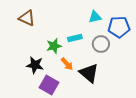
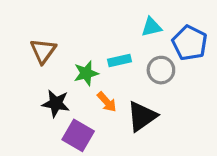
brown triangle: (27, 18) -> (43, 51), moved, turned 42
blue pentagon: (119, 27) -> (190, 43), turned 30
black triangle: (89, 73) -> (142, 116), turned 45

